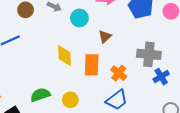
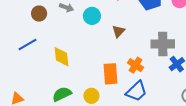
yellow diamond: (64, 56) -> (62, 57), moved
orange rectangle: (92, 65) -> (111, 74), moved

